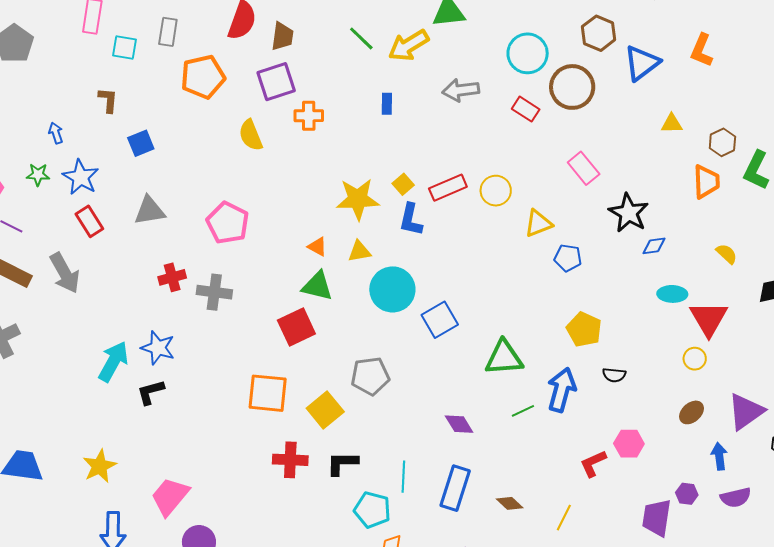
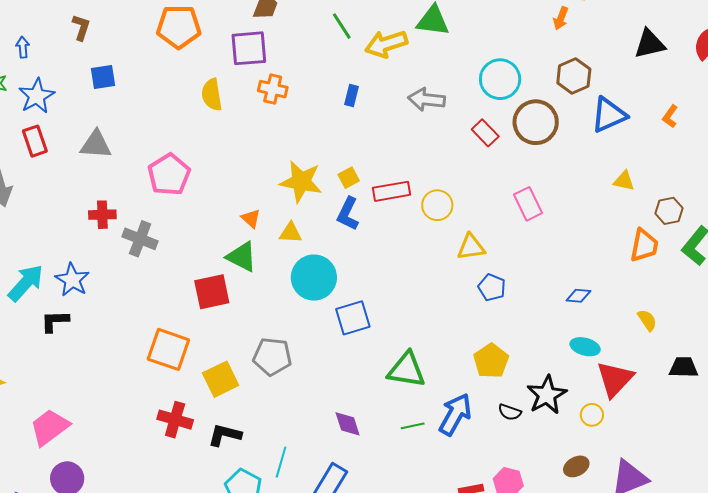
orange L-shape: (702, 50) -> (670, 116), size x0.7
black star: (629, 213) -> (547, 395), moved

